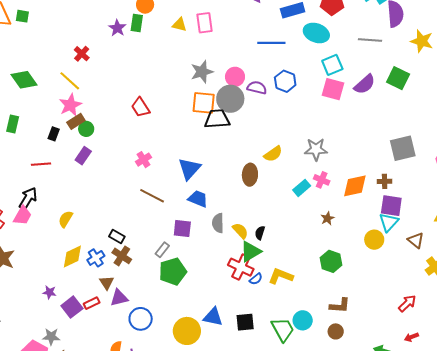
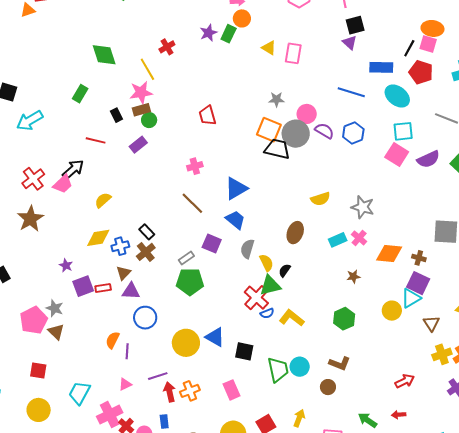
gray star: (202, 72) -> (276, 99), size x0.7
black rectangle: (54, 134) -> (116, 115), turned -64
brown ellipse: (250, 175) -> (295, 233), moved

